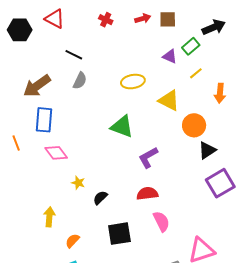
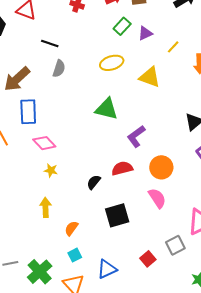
green rectangle: (191, 46) -> (122, 26), moved
purple triangle: (170, 56) -> (145, 33), turned -42
orange circle: (194, 125) -> (161, 167), moved
yellow star: (78, 183) -> (51, 170), moved
red semicircle: (147, 193) -> (122, 168), moved

